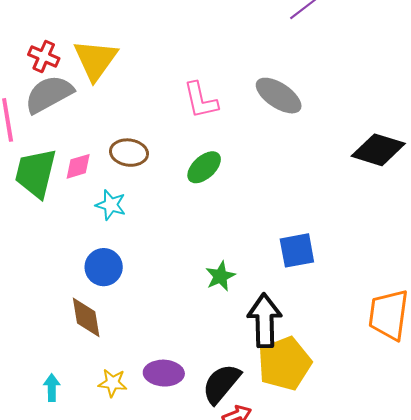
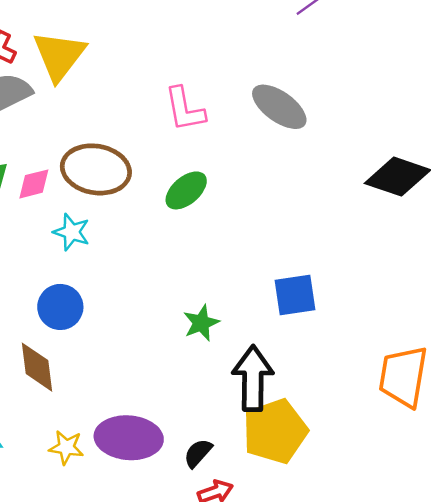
brown ellipse: (129, 153) -> (96, 169), size x1.5
purple ellipse: (164, 373) -> (129, 438), size x1.4
black semicircle: (221, 384) -> (198, 453), size x0.6

